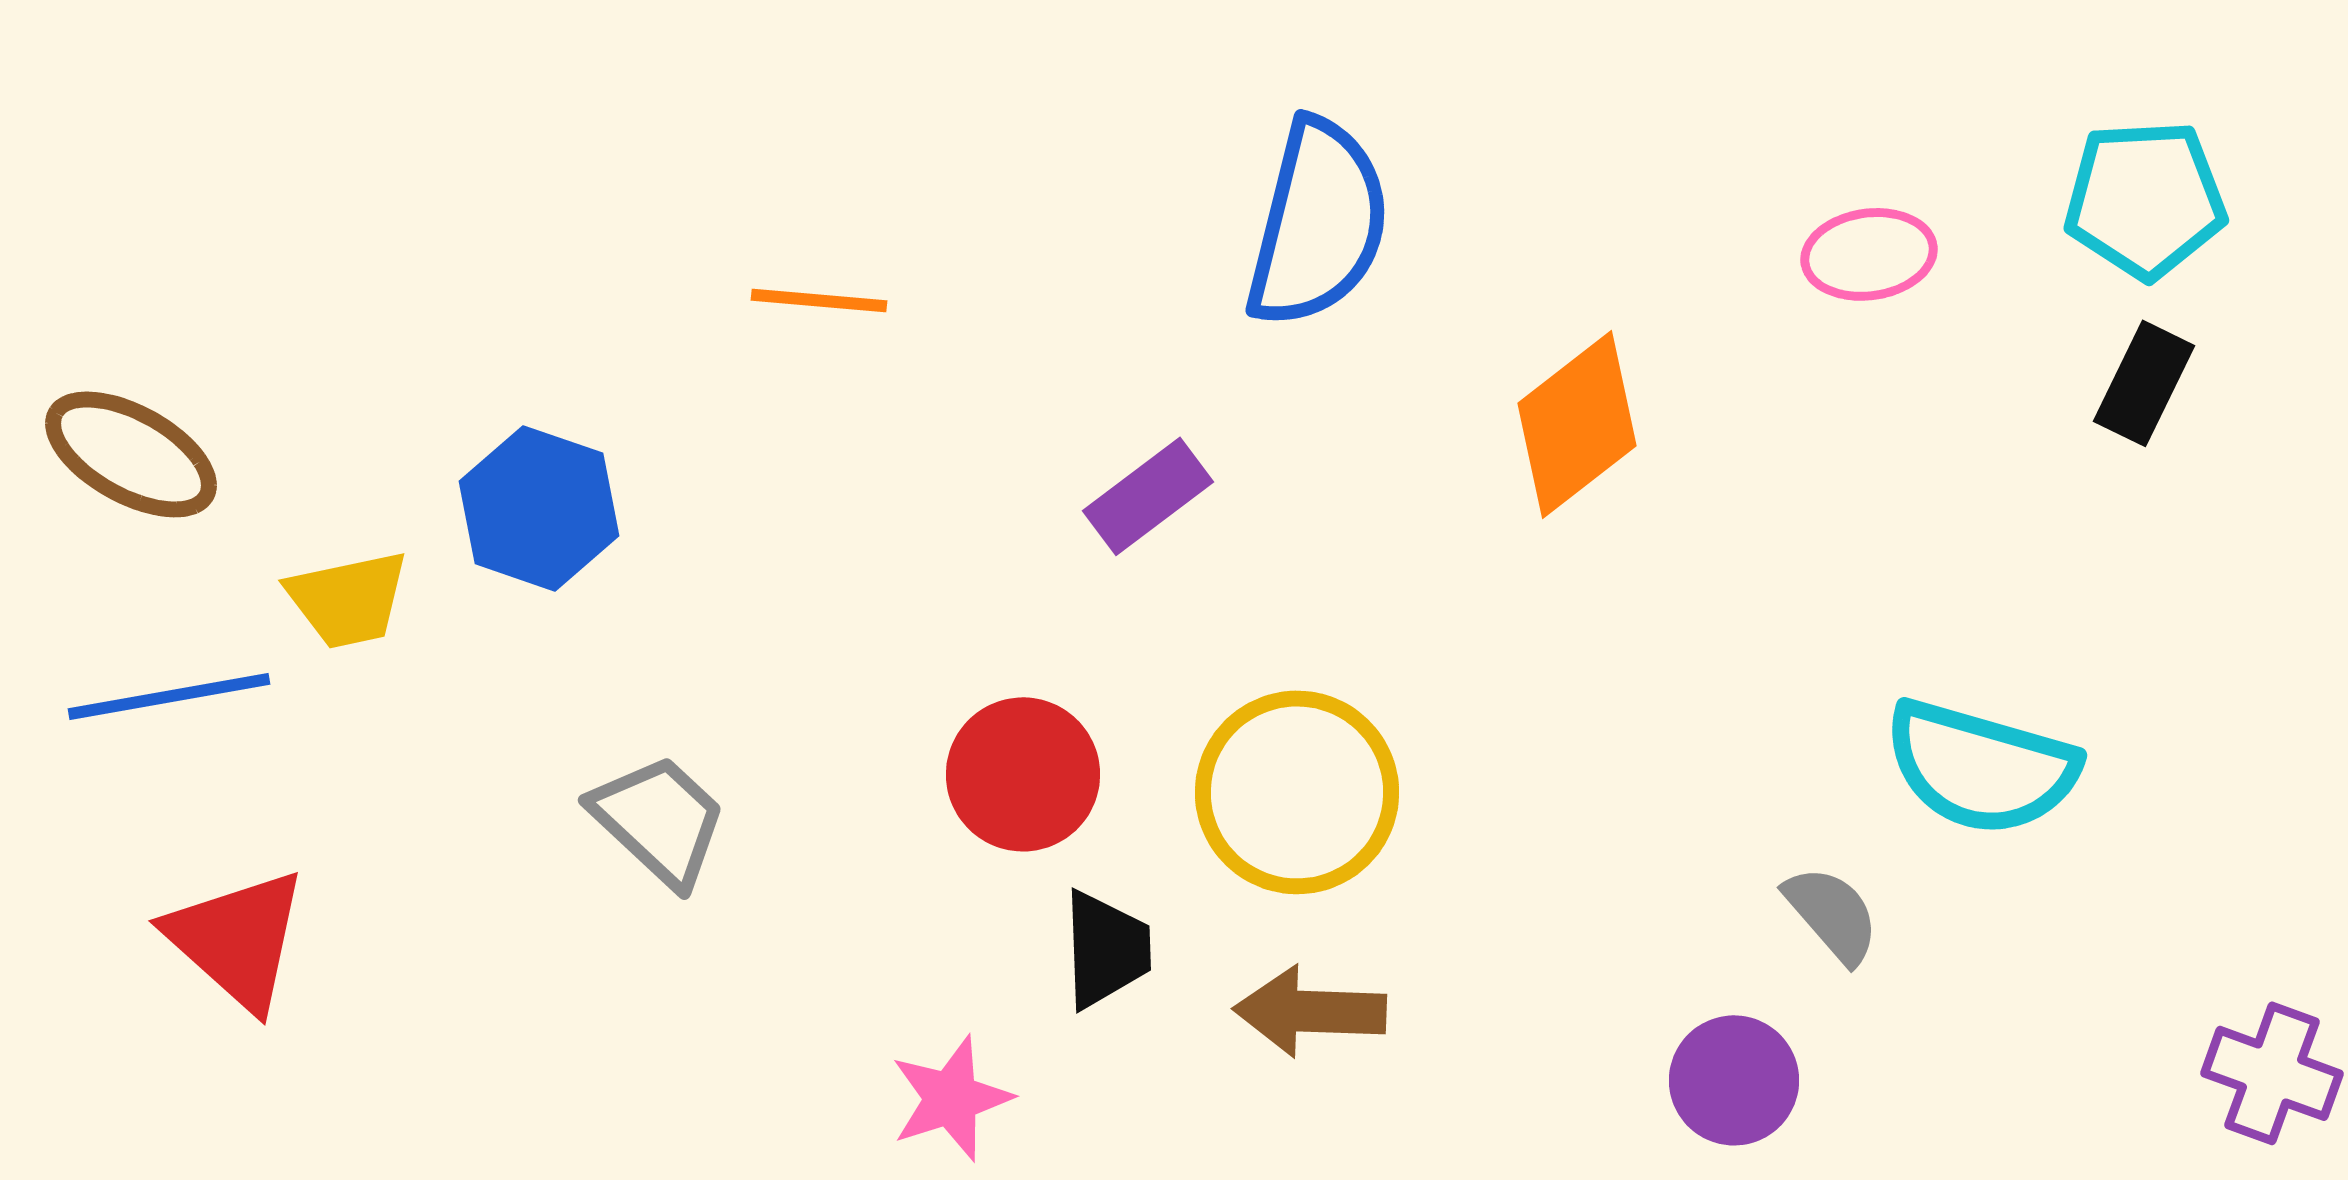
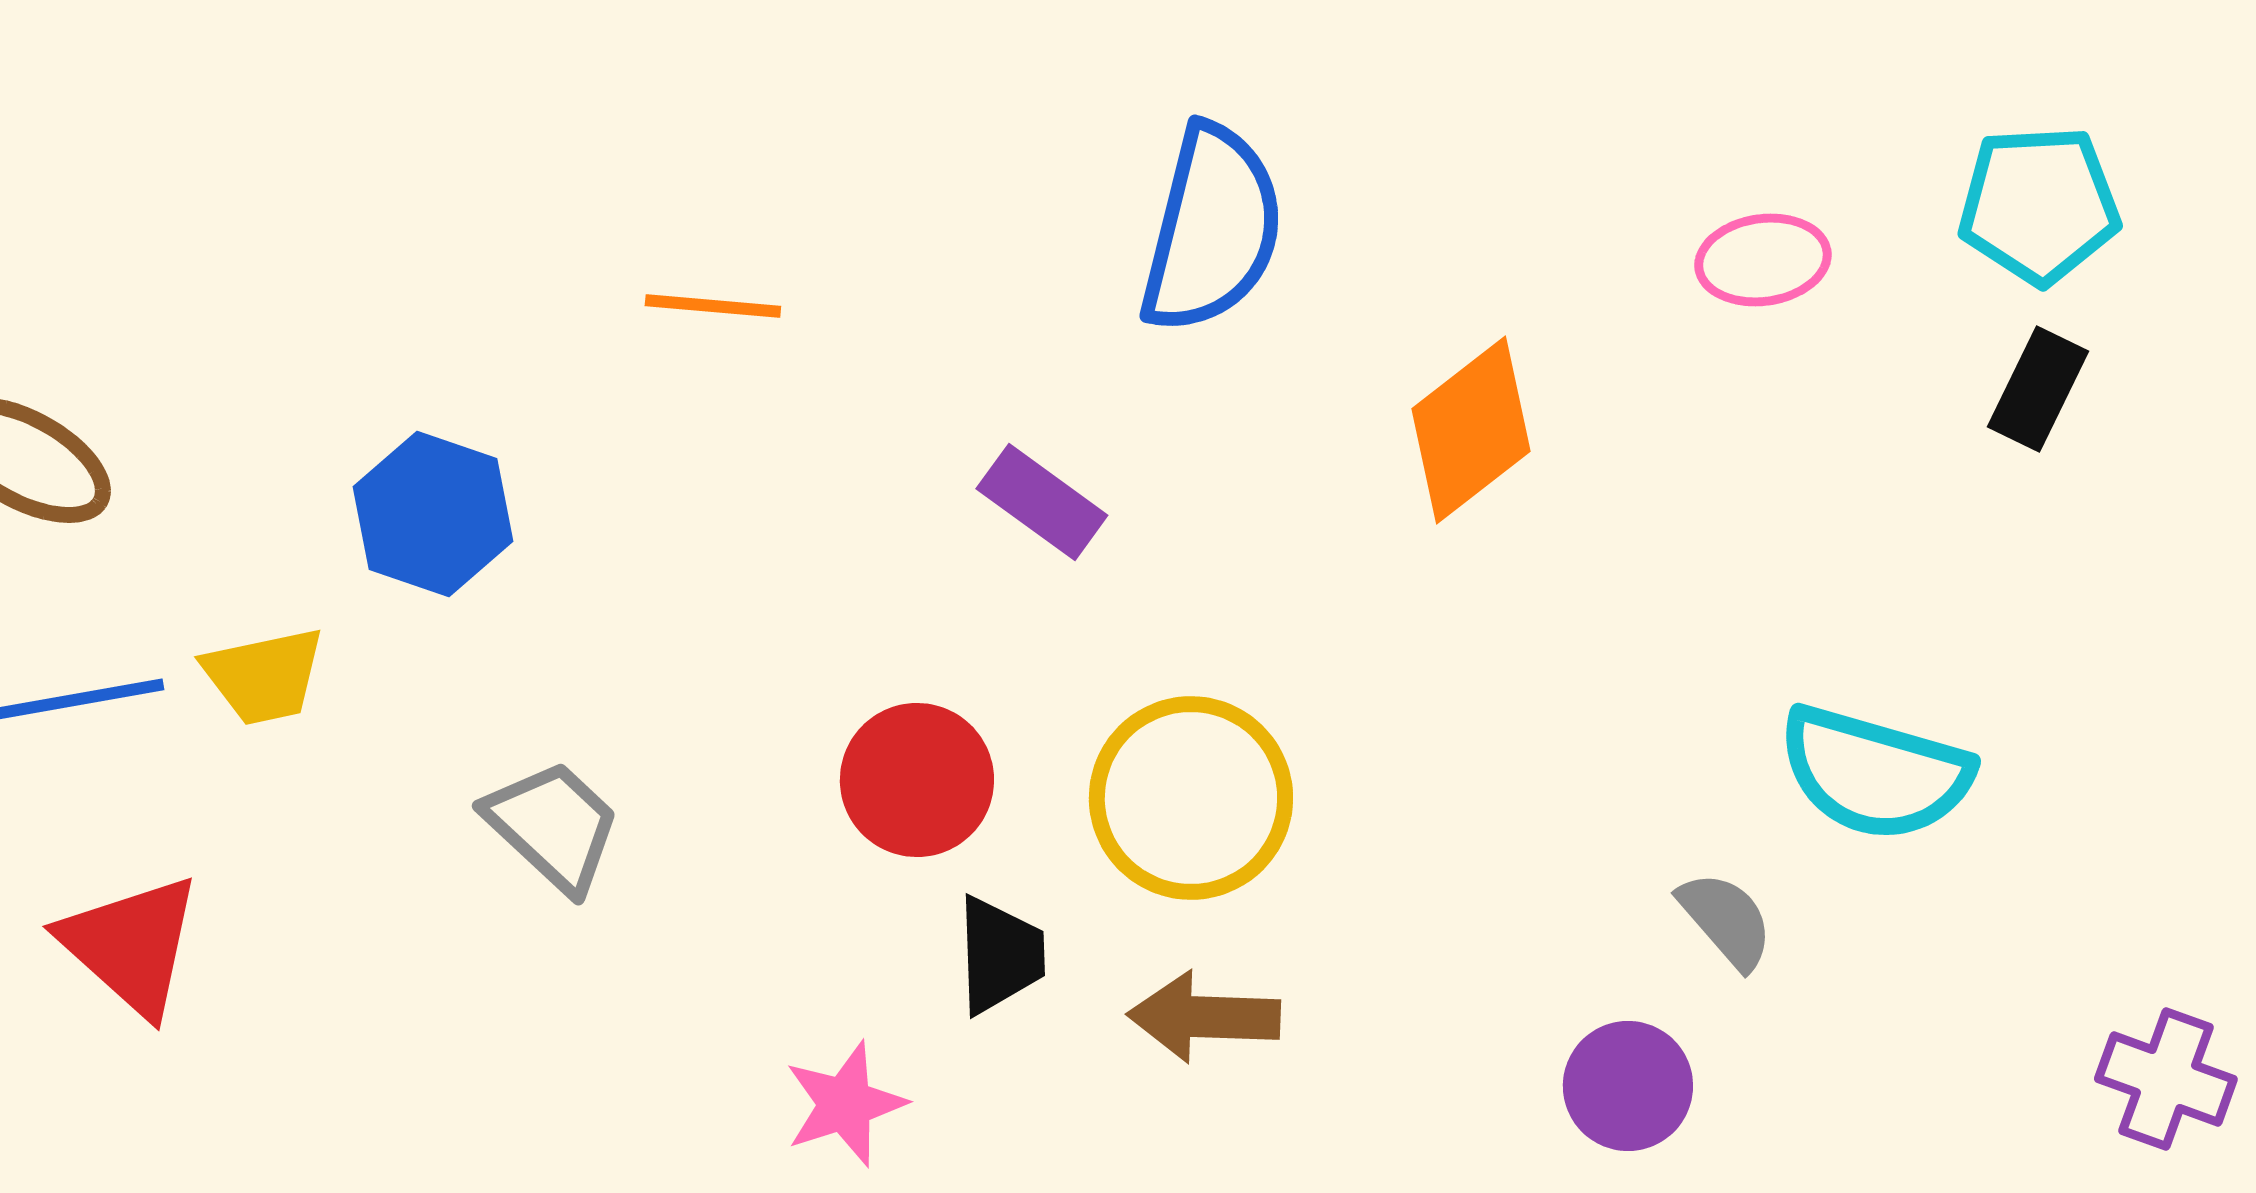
purple rectangle: (1148, 496) -> (1042, 502), turned 73
yellow trapezoid: (348, 599) -> (264, 676), moved

